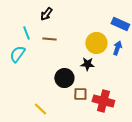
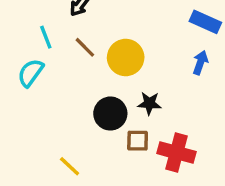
brown line: (49, 39) -> (85, 47), turned 40
yellow circle: (96, 43) -> (126, 58), moved
black star: (87, 64) -> (149, 103), moved

